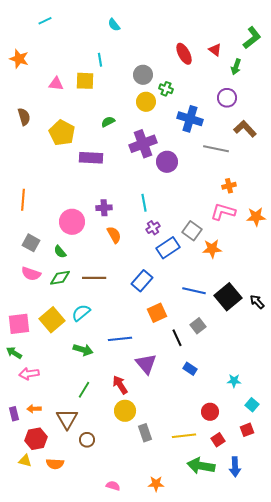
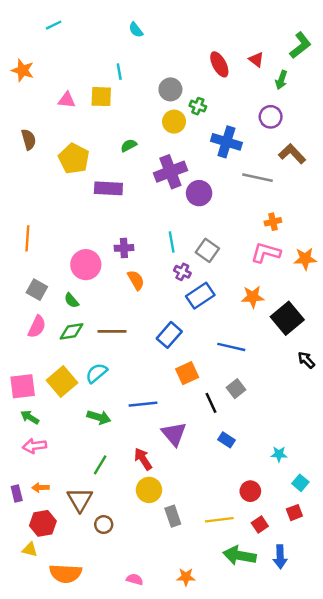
purple cross: (153, 228) -> (182, 272), turned -32
gray square: (192, 231) -> (207, 250), moved
pink semicircle: (31, 274) -> (37, 327), turned -84
black square: (228, 297) -> (287, 318), moved
green arrow: (14, 353) -> (30, 417), moved
orange semicircle: (55, 464) -> (66, 573), moved, size x1.5

